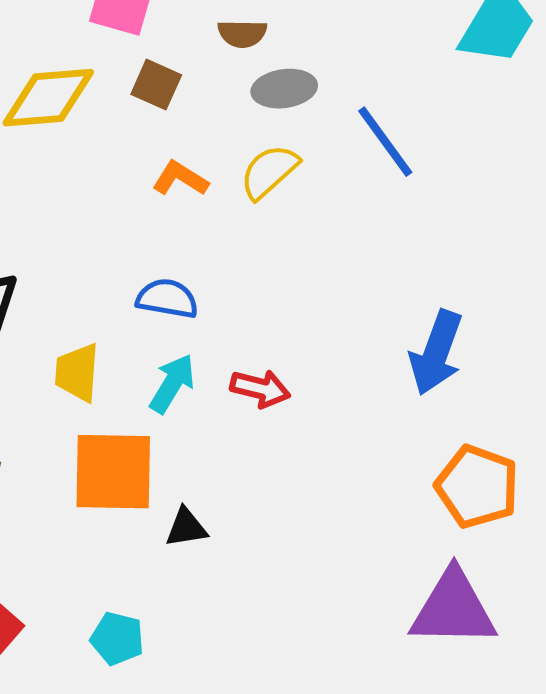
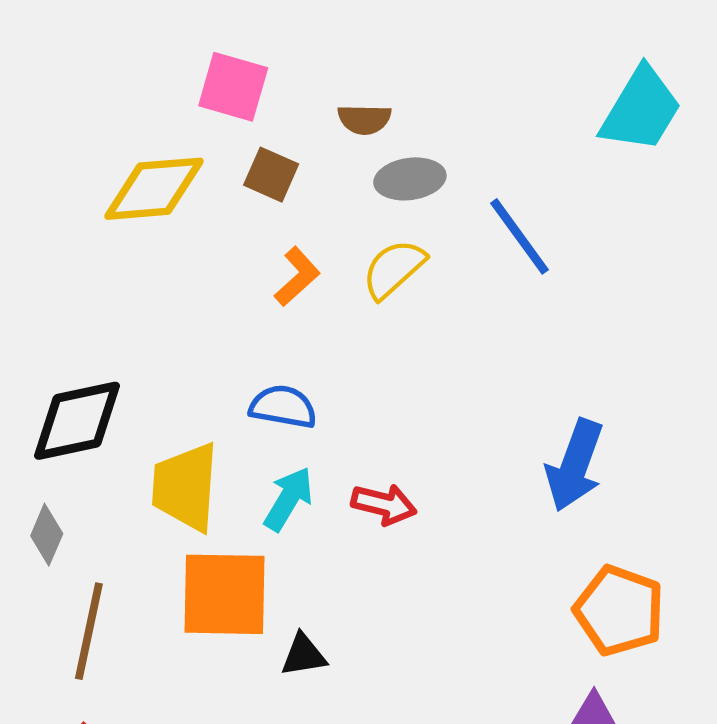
orange L-shape: (180, 179) -> (297, 277), turned 106
yellow trapezoid: (77, 373) -> (185, 487), size x1.4

